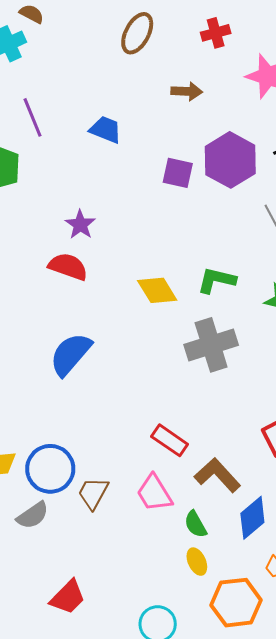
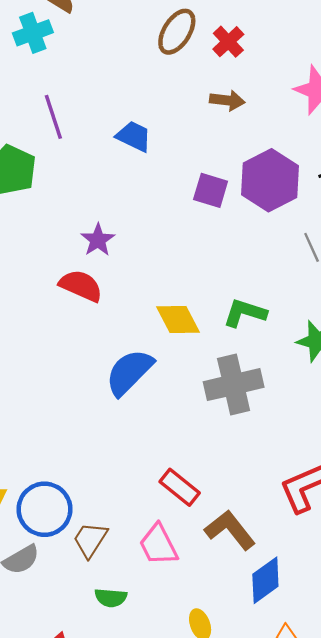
red cross: (216, 33) -> (228, 42), moved, turned -32
blue semicircle: (71, 354) -> (129, 372), moved
green semicircle: (196, 524) -> (111, 598), moved, turned -60

